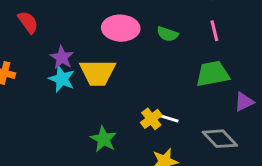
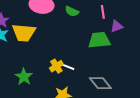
purple triangle: (244, 102) -> (117, 26), moved

